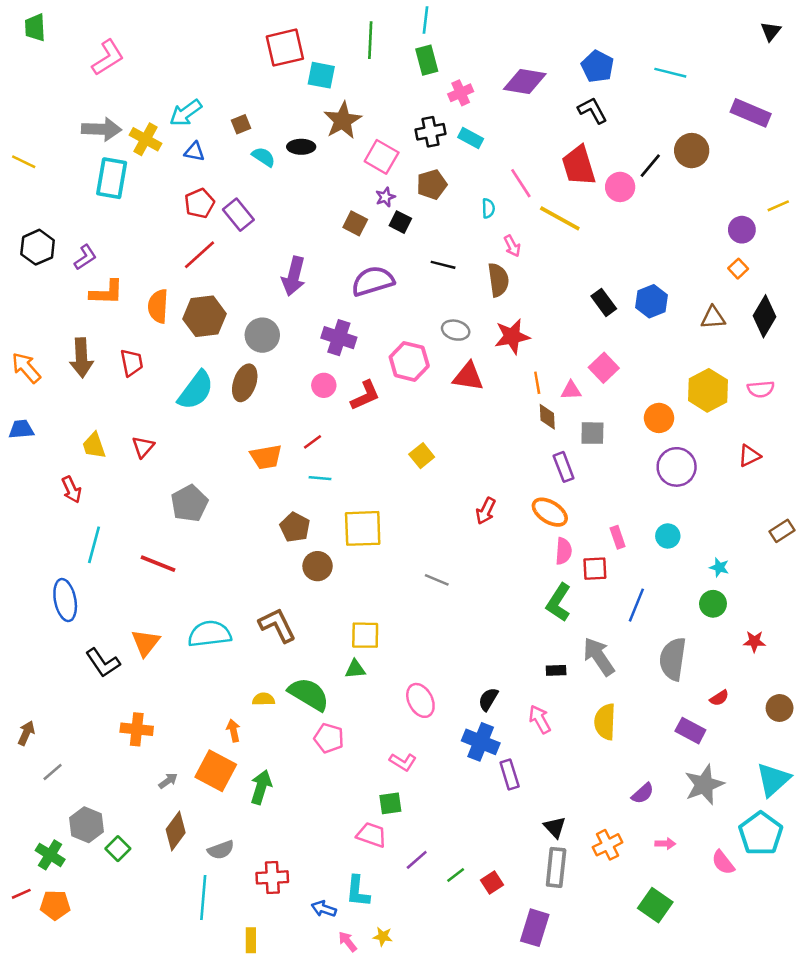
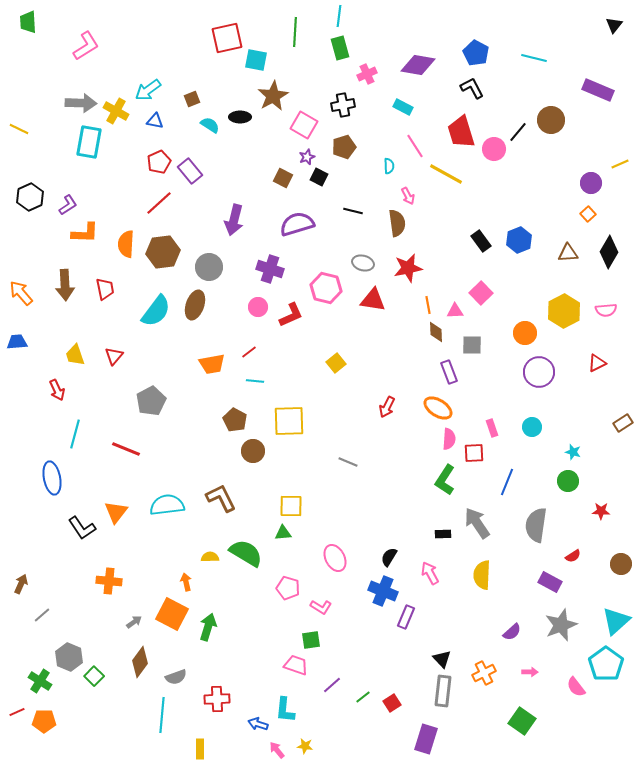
cyan rectangle: (471, 138) -> (403, 107), moved
pink pentagon: (329, 738) -> (288, 588), moved
purple rectangle: (510, 775) -> (406, 617), turned 40

